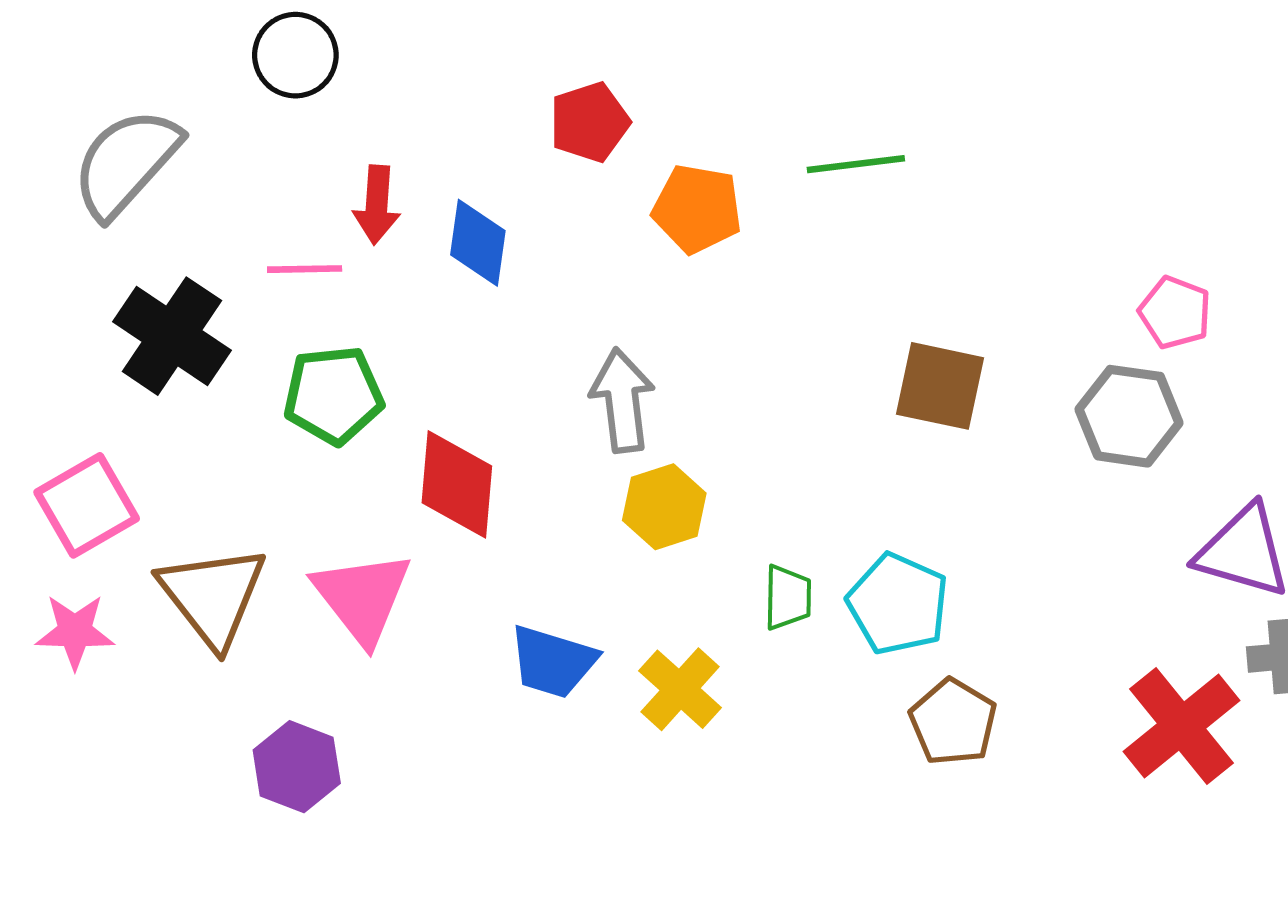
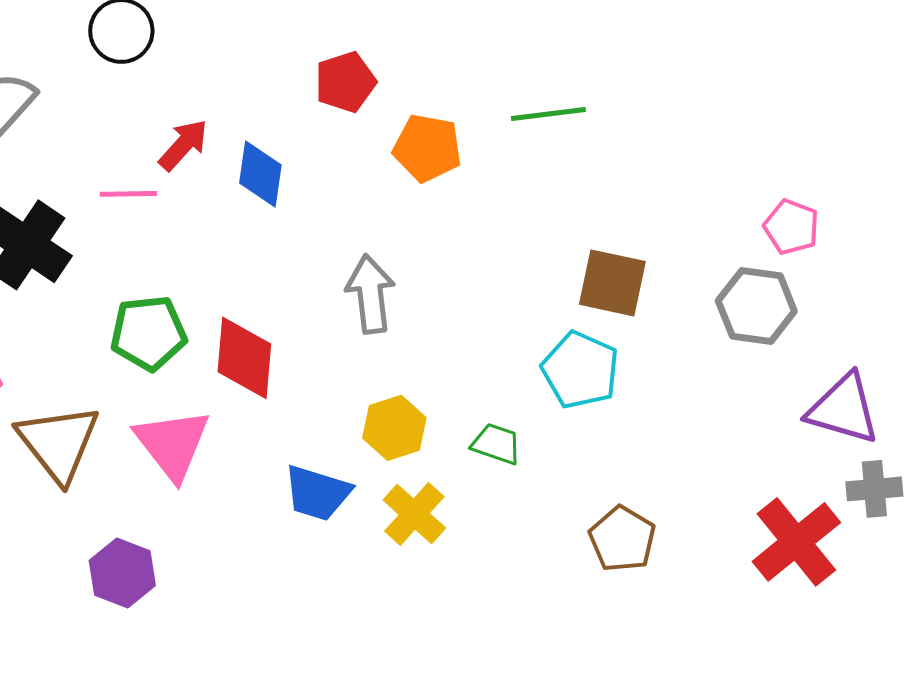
red arrow: (377, 205) -> (183, 145), turned -142
green pentagon: (333, 395) -> (148, 333), moved
yellow hexagon: (664, 507) -> (394, 428), moved
green trapezoid: (788, 597) -> (496, 444), turned -72
cyan pentagon: (898, 604) -> (580, 370), moved

